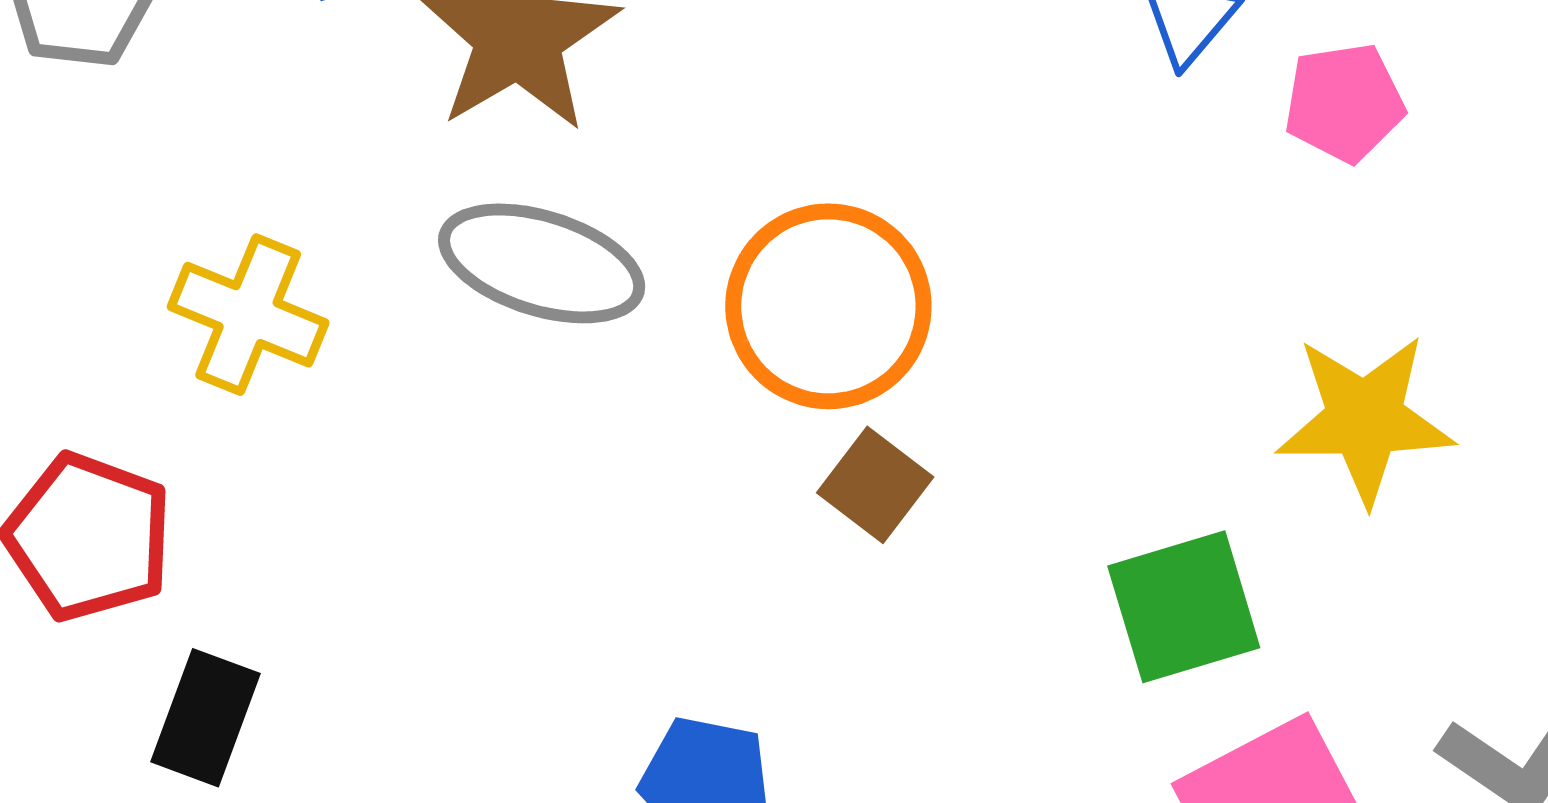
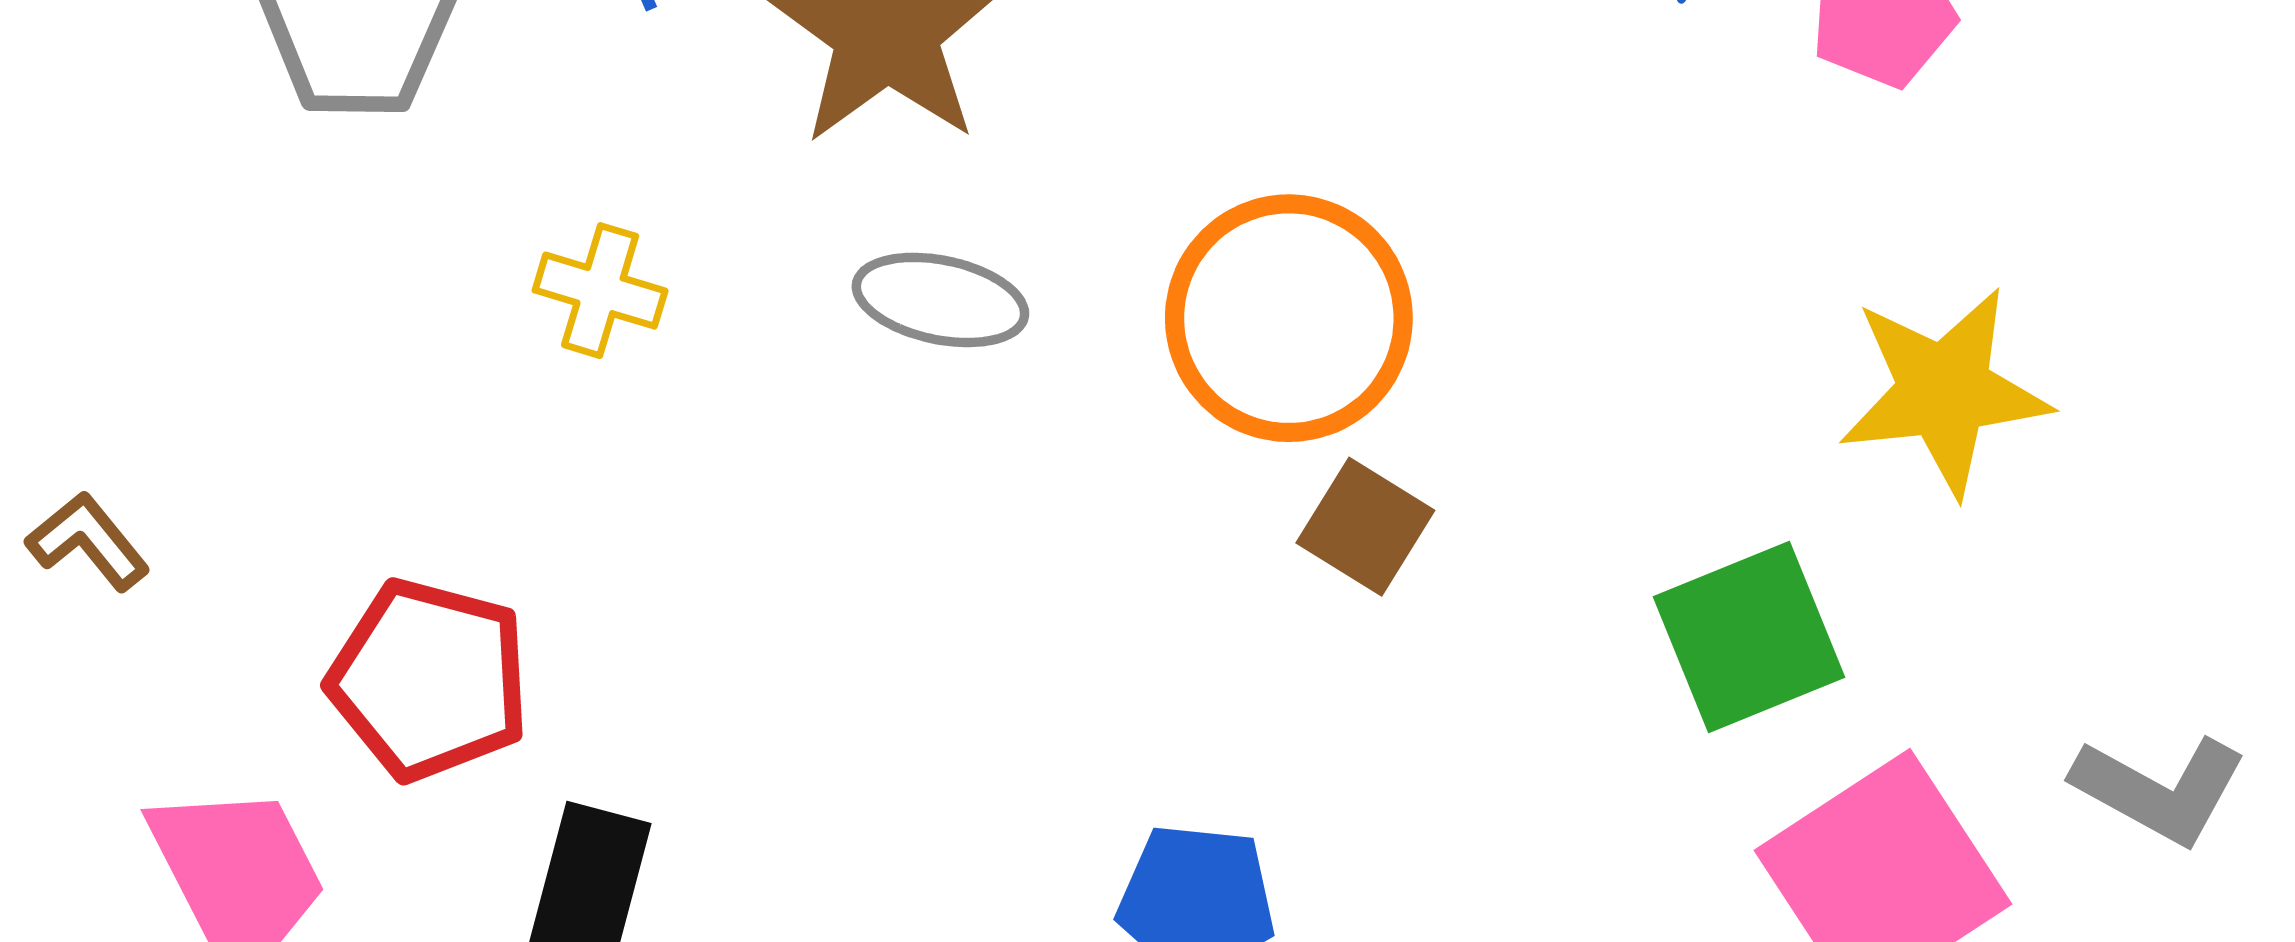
gray ellipse: (542, 263) -> (940, 300), size x0.7
yellow cross: (248, 315) -> (600, 291), moved, size x0.7

